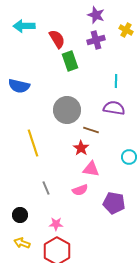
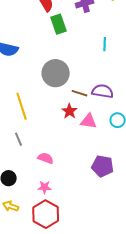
purple semicircle: (114, 108) -> (103, 91), moved
pink triangle: (91, 169) -> (89, 121), moved
gray line: (46, 188) -> (19, 139), moved
pink semicircle: (80, 190) -> (46, 158), moved, turned -140

